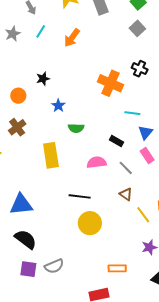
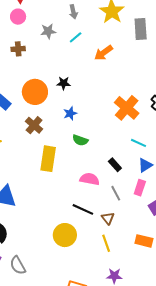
orange circle: (18, 96) -> (35, 92), size x1.6
brown cross: (17, 127) -> (34, 125), moved, turned -30
pink rectangle: (147, 155) -> (140, 188), turned 35
black line: (80, 196) -> (83, 209), moved
yellow line: (143, 215) -> (106, 243), moved
gray semicircle: (54, 266) -> (18, 265), turned 66

